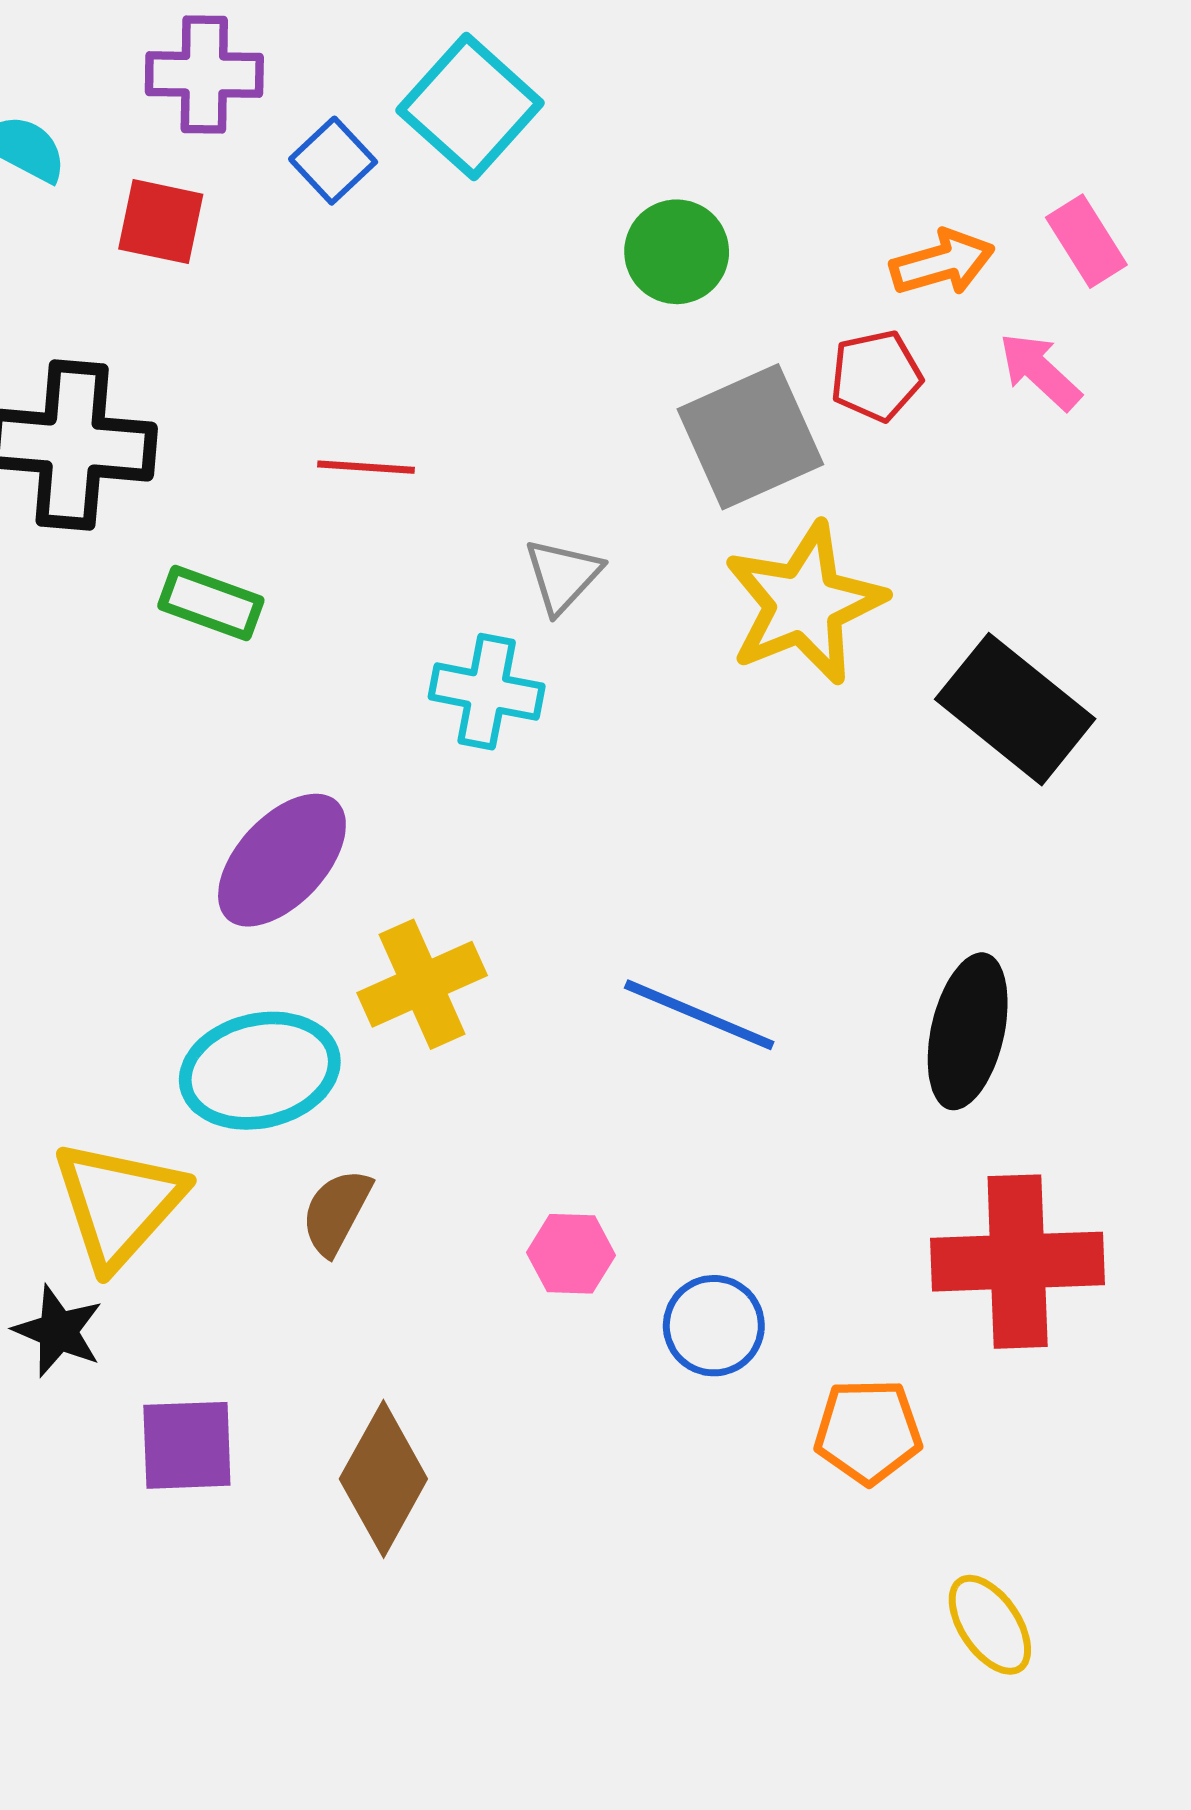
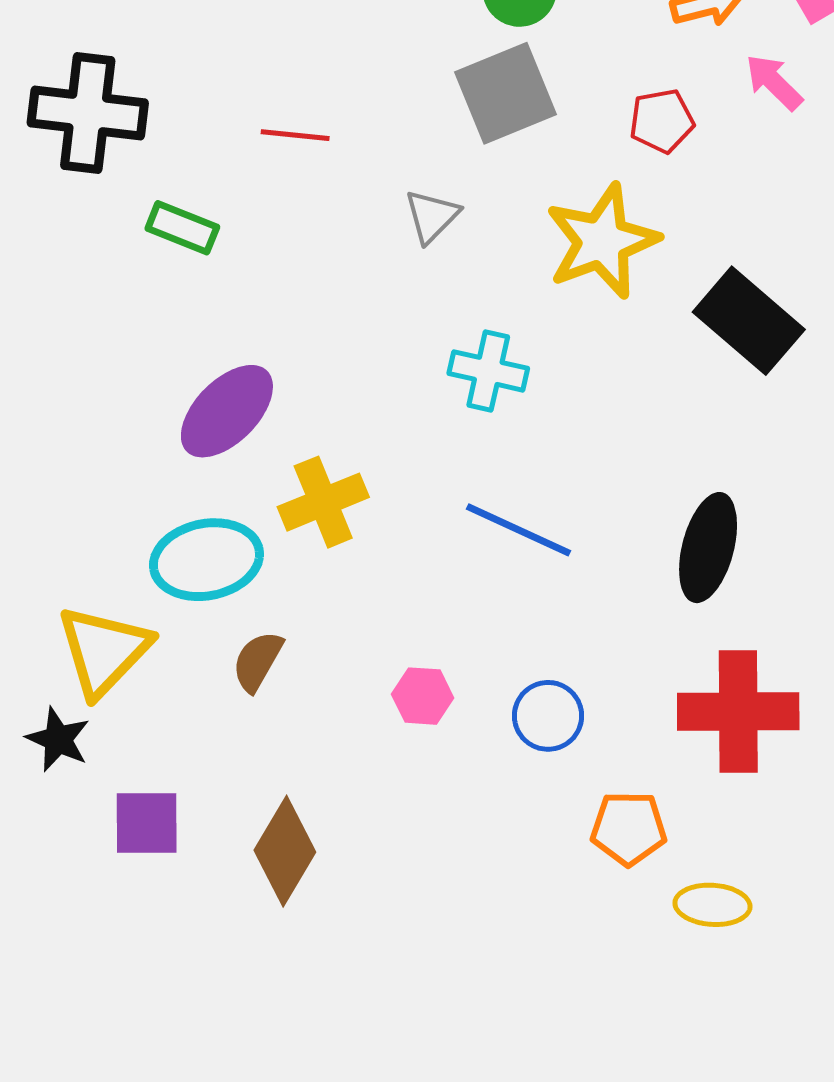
red pentagon: (876, 376) -> (662, 121), moved
gray square: (750, 437) -> (505, 93), moved
cyan cross: (487, 692) -> (488, 371), moved
blue circle: (714, 1326) -> (548, 716), moved
yellow ellipse: (990, 1625) -> (712, 905), moved, turned -54

